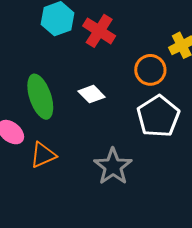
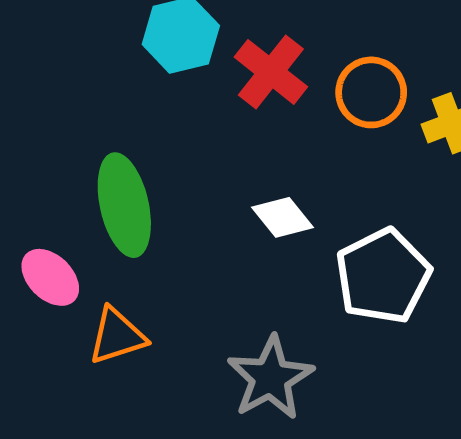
orange circle: (150, 70) -> (371, 92), moved
white diamond: (92, 94) -> (283, 217), moved

